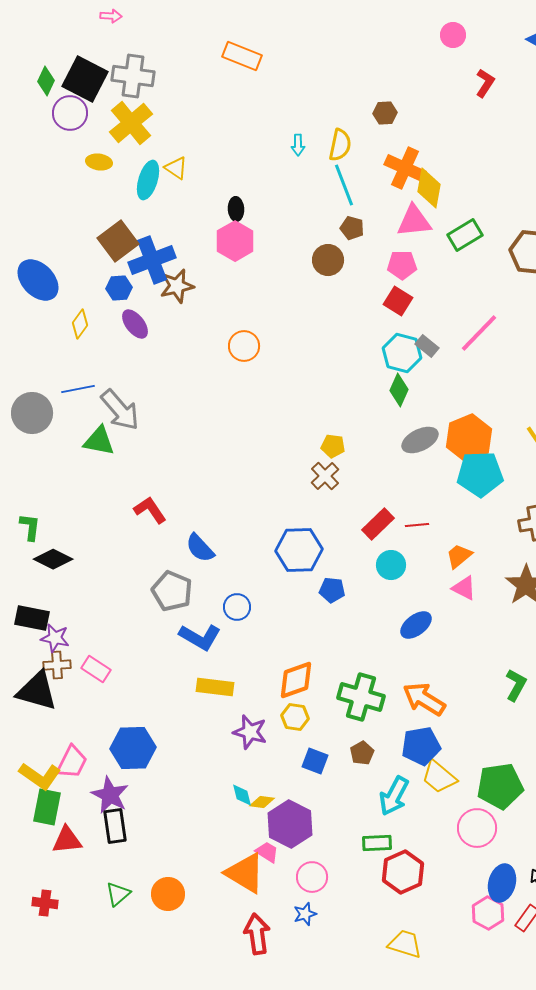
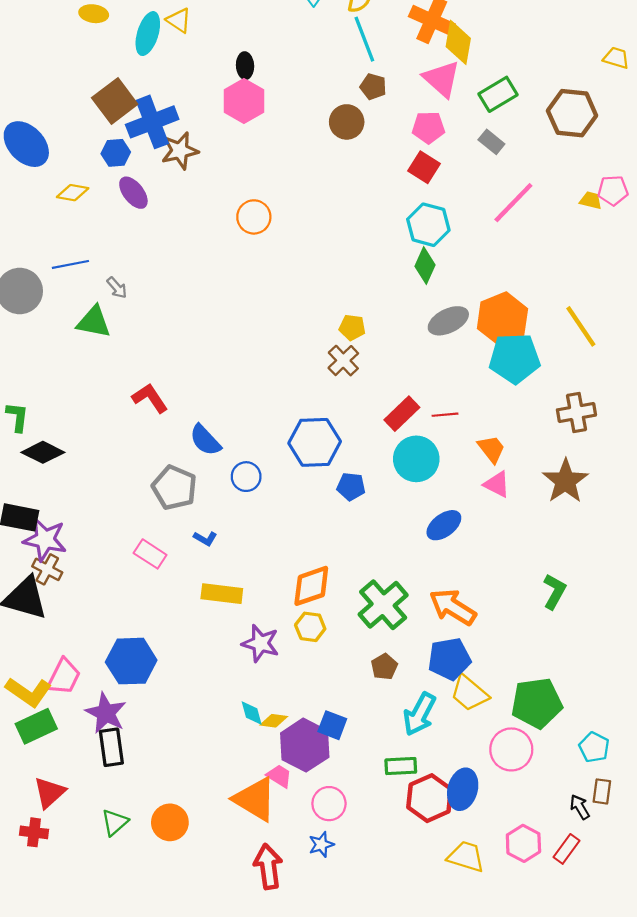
pink triangle: (414, 221) -> (442, 79), turned 48
yellow diamond: (80, 324) -> (73, 193), turned 64
gray rectangle: (427, 346) -> (491, 142), moved
gray arrow: (120, 410) -> (117, 288), size x0.5
orange trapezoid: (459, 556) -> (491, 449), turned 92
cyan circle: (391, 565) -> (416, 459), size x1.4
blue circle: (237, 607) -> (246, 477), moved
blue L-shape: (200, 637) -> (205, 538), size x0.5
purple star: (55, 638) -> (45, 540), size x1.4
brown cross: (57, 665) -> (47, 569), turned 32
pink rectangle: (96, 669) -> (150, 554), moved
green cross: (361, 697) -> (383, 605), turned 33
blue square: (315, 761) -> (332, 725), moved
green rectangle: (47, 807) -> (36, 726), turned 54
red triangle: (67, 840) -> (49, 793), moved, turned -36
blue ellipse: (502, 883) -> (463, 789), moved
yellow trapezoid: (405, 944) -> (466, 857), moved

